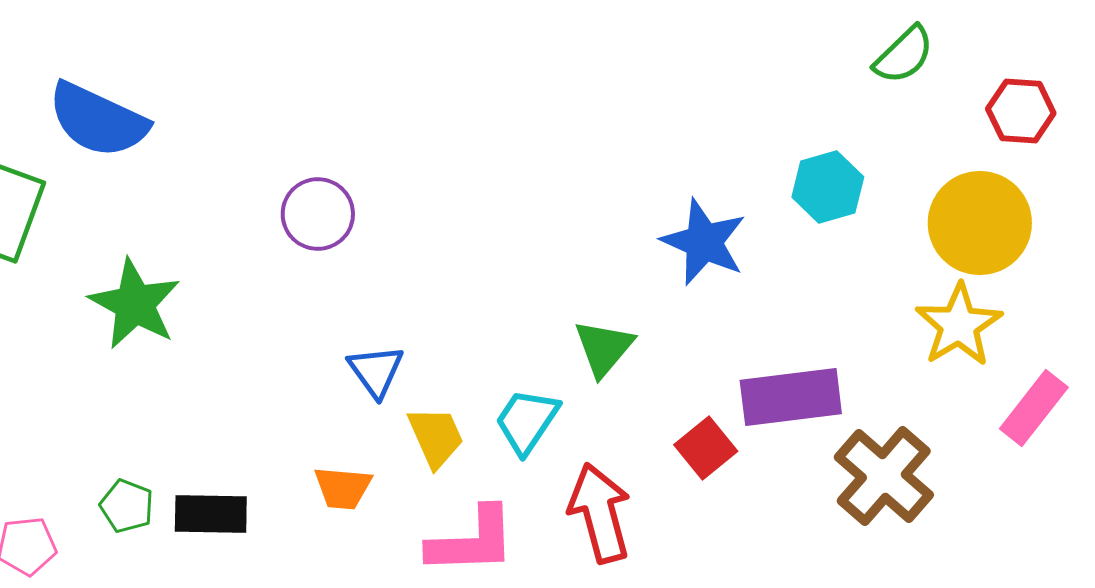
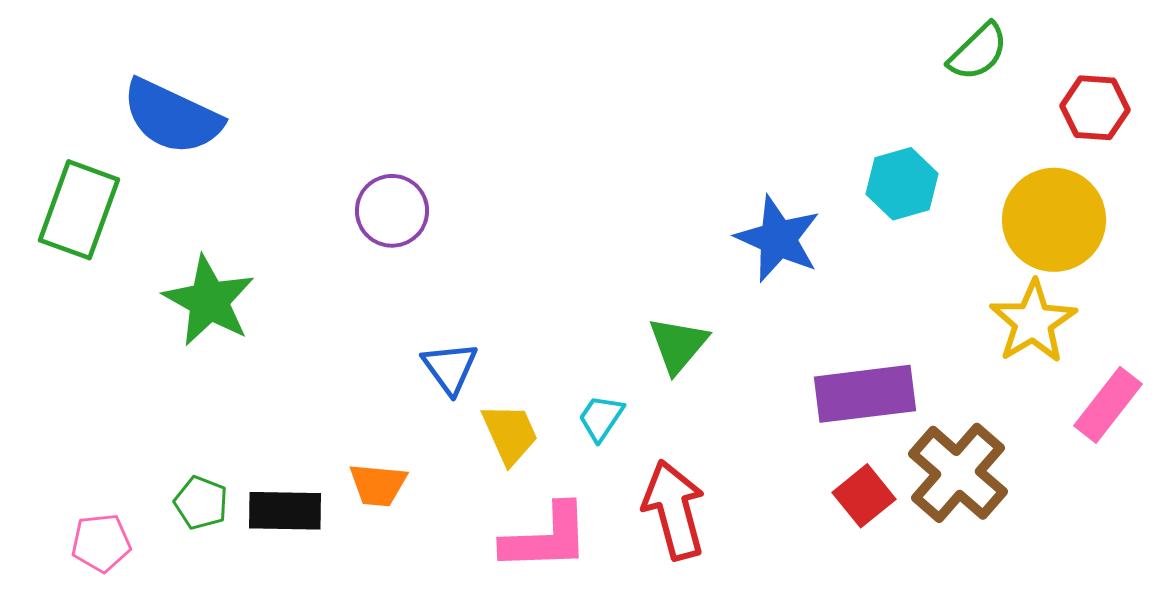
cyan trapezoid: (527, 421) -> (601, 418), size x0.7
red square: (706, 448) -> (864, 496), moved
orange trapezoid: (343, 488) -> (378, 485), moved

